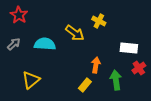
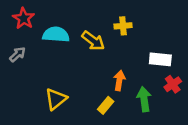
yellow cross: (99, 21) -> (123, 26), turned -32
cyan semicircle: (45, 44) -> (56, 35), moved
yellow triangle: (31, 80) -> (56, 99), moved

